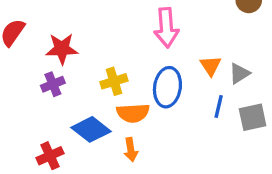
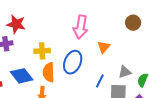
orange triangle: (211, 66) -> (104, 47), moved
gray triangle: (239, 74) -> (125, 72), moved
orange semicircle: (133, 113) -> (49, 72), turned 78

